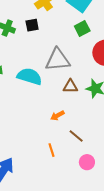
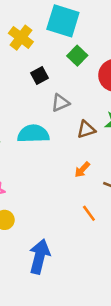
black square: (32, 25) -> (40, 75), moved
gray triangle: (58, 60) -> (60, 103), size x0.6

